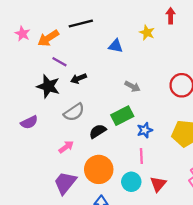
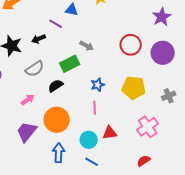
purple line: (59, 62) -> (56, 24), moved
green rectangle: (122, 116) -> (70, 64), moved
cyan circle: (131, 182) -> (89, 140), moved
red triangle: (158, 184) -> (110, 133), turned 42

